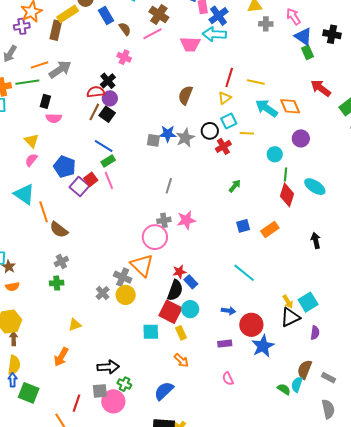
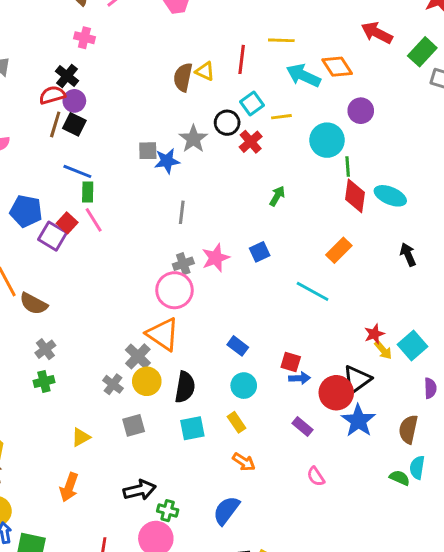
red line: (229, 77) -> (242, 59), moved
yellow triangle: (225, 98) -> (205, 71), moved, turned -48
blue star: (168, 134) -> (167, 161), moved
cyan circle: (275, 154) -> (327, 140), size x1.5
green rectangle: (108, 161) -> (88, 192), turned -48
cyan ellipse: (315, 187) -> (390, 196), moved
blue square: (243, 226) -> (260, 252), moved
red star: (179, 272) -> (374, 334), moved
cyan line: (244, 273) -> (313, 291), moved
gray cross: (123, 277) -> (138, 356), turned 30
black semicircle: (175, 290) -> (185, 387), moved
red square: (170, 312) -> (291, 362), moved, size x0.6
black triangle: (290, 317) -> (357, 379), moved
purple rectangle: (225, 344) -> (303, 427), turned 56
brown semicircle: (305, 369) -> (408, 429), moved
gray square: (100, 391) -> (134, 425), moved

